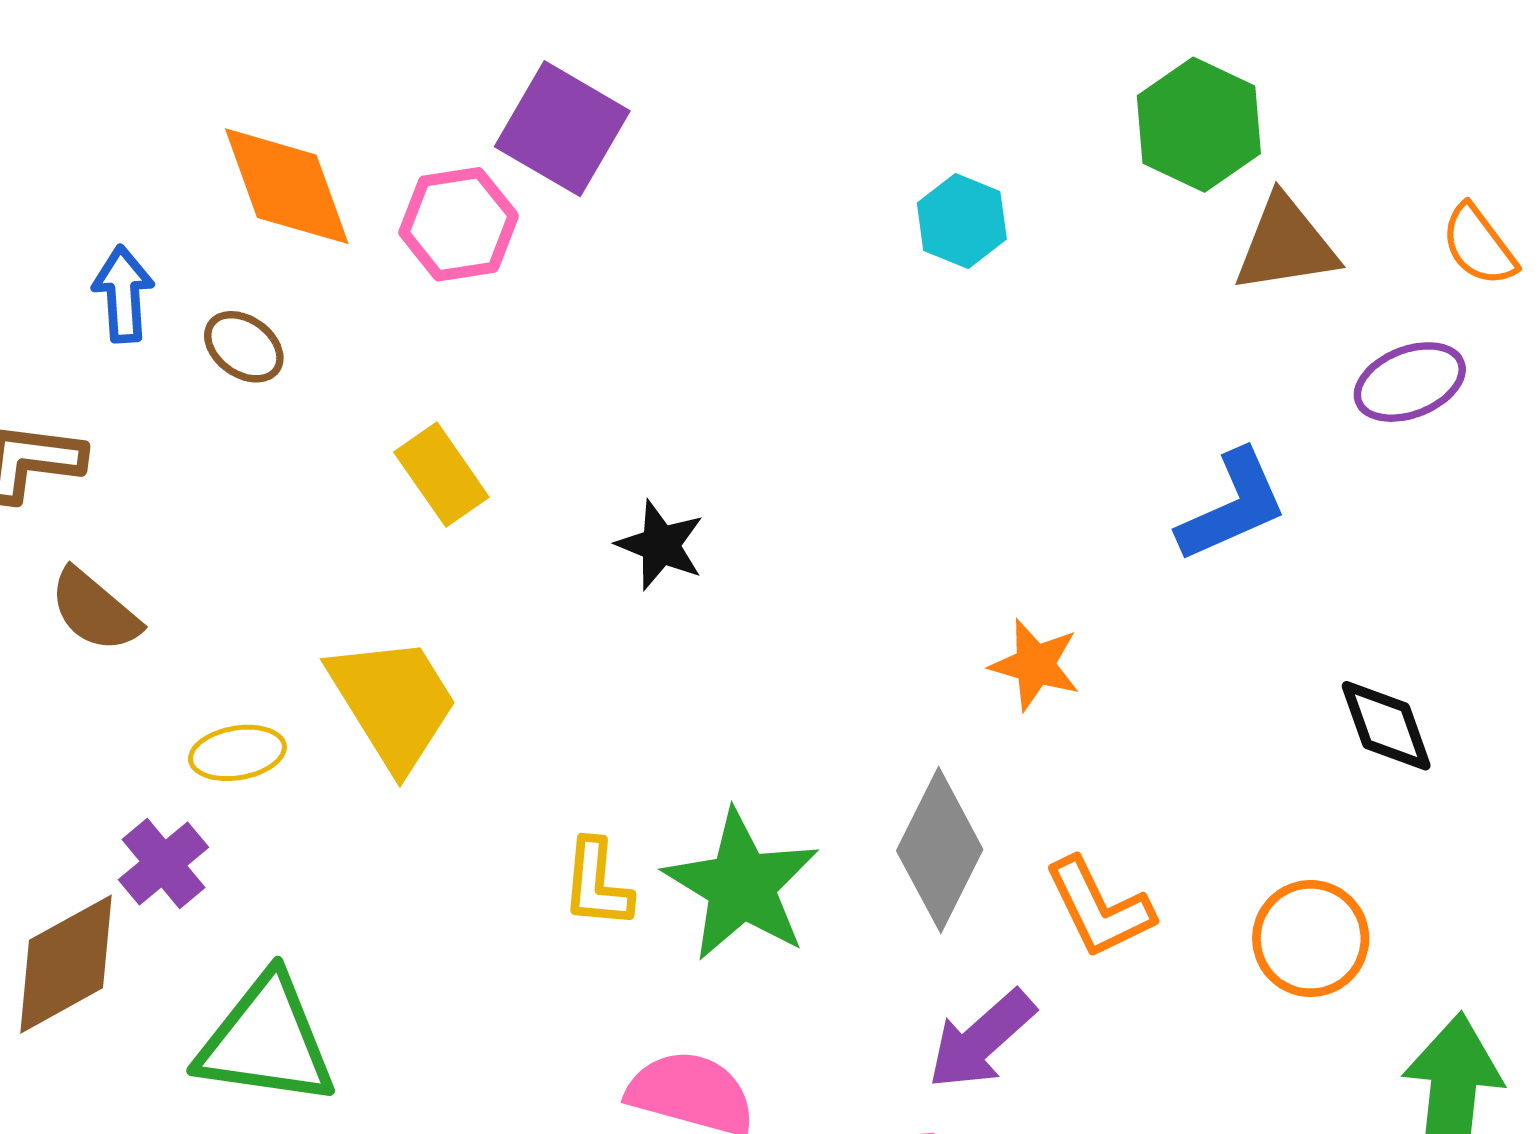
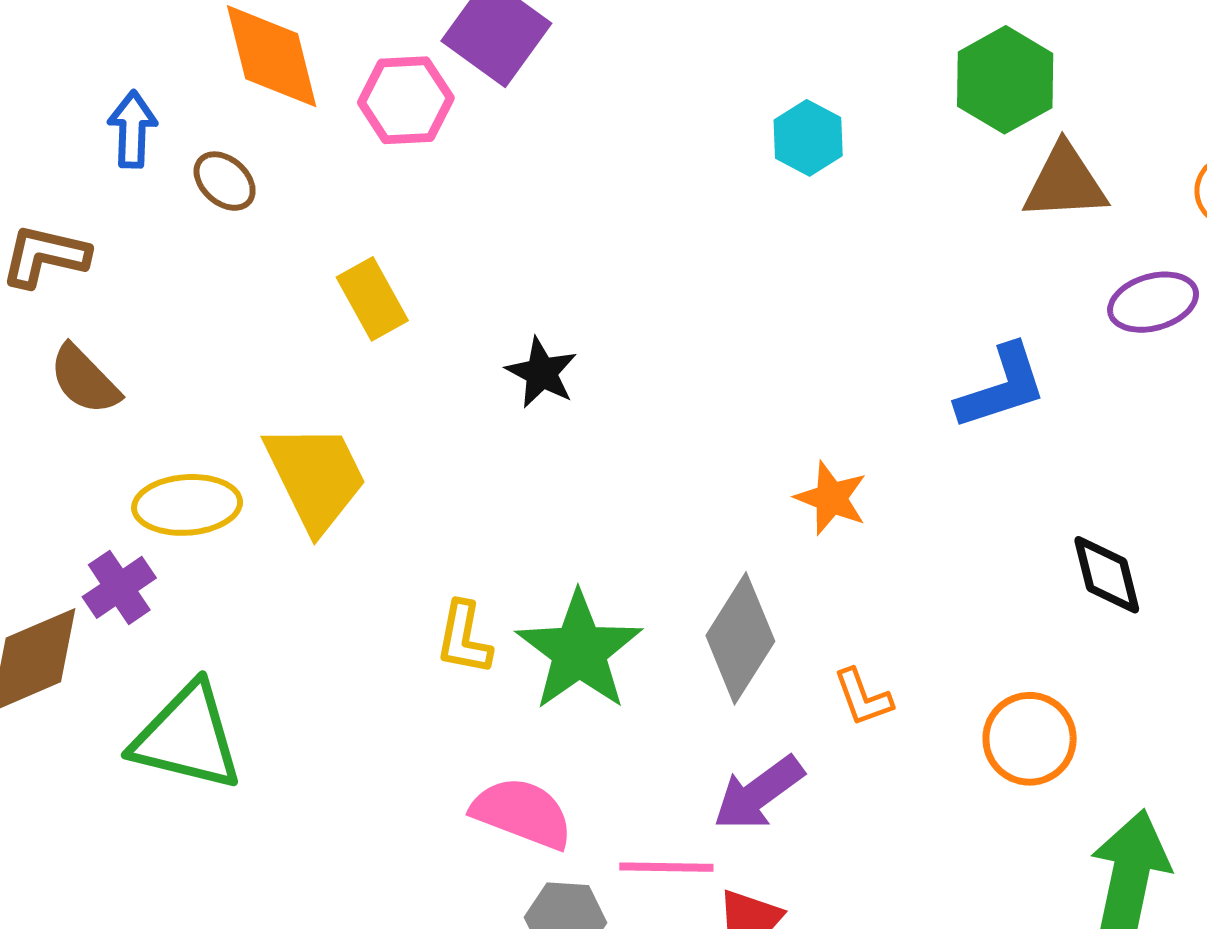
yellow ellipse: (237, 753) -> (187, 505), size x1.4
orange L-shape: (1099, 908) -> (863, 697), size x0.7

